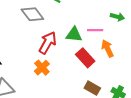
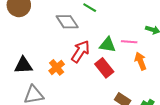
red rectangle: (85, 58) -> (104, 68), moved
orange cross: (42, 68) -> (57, 67), moved

